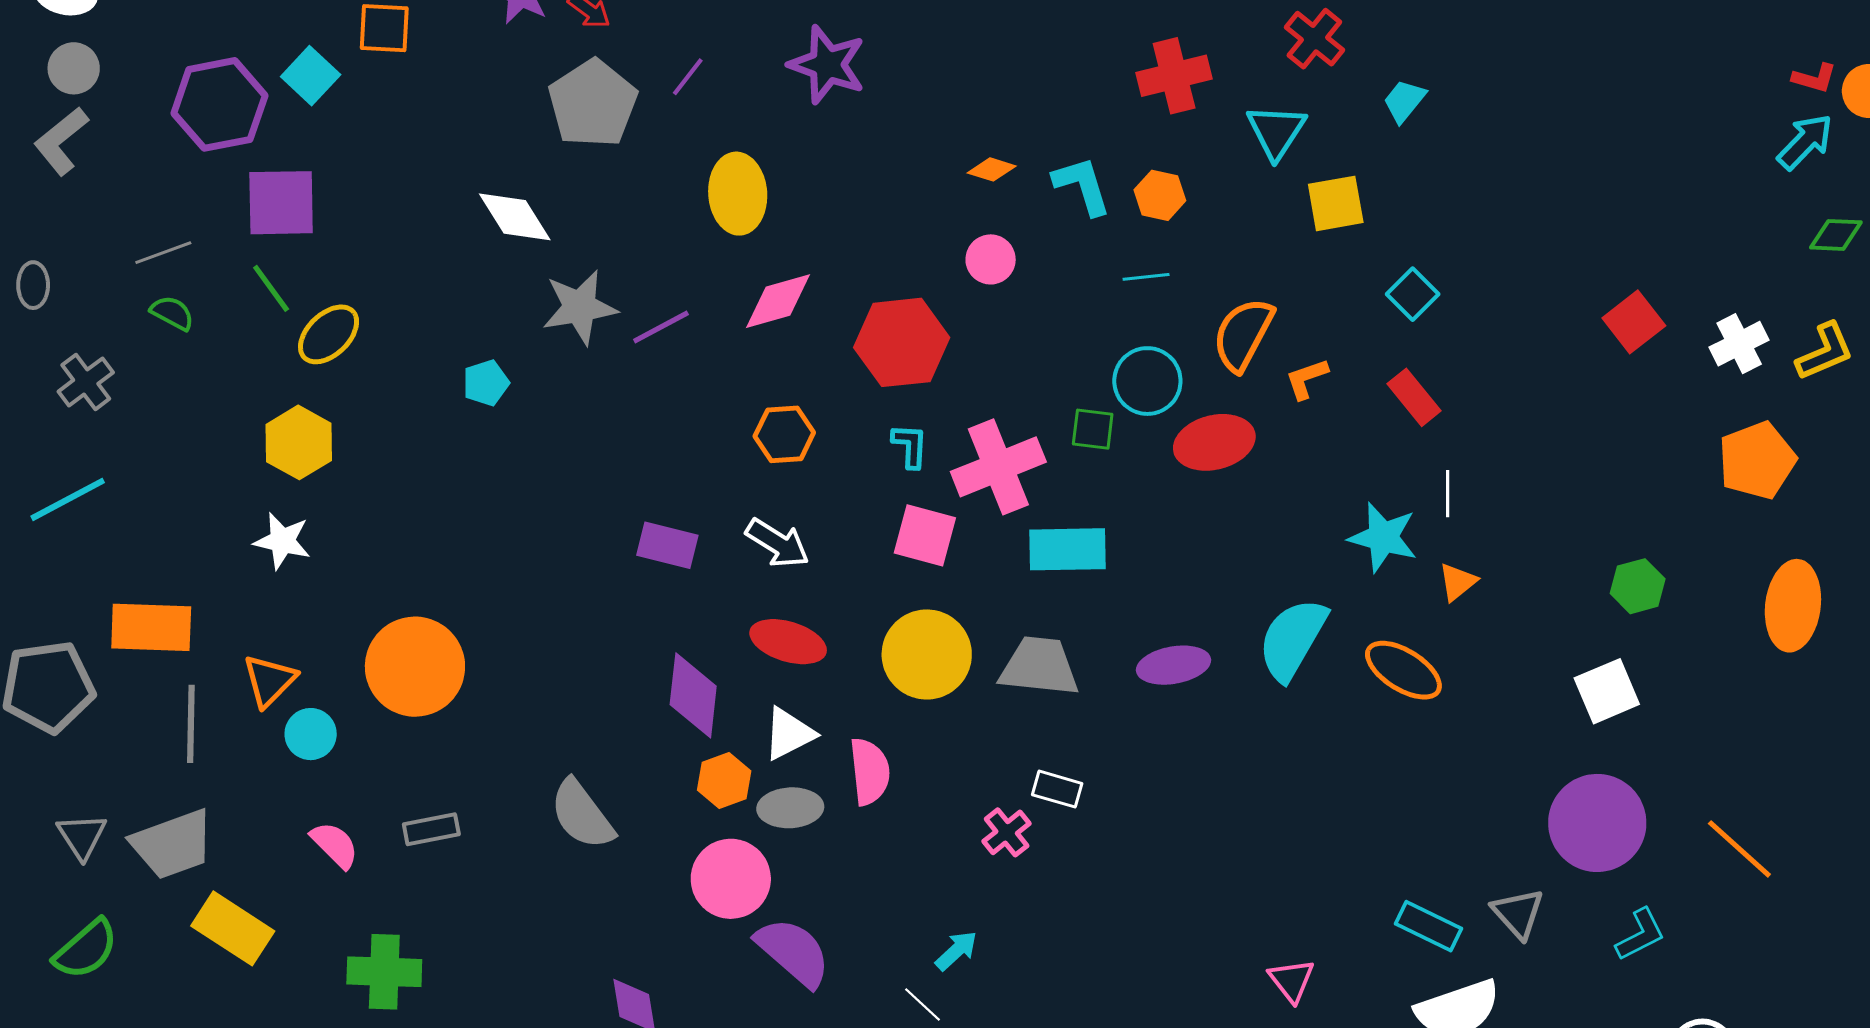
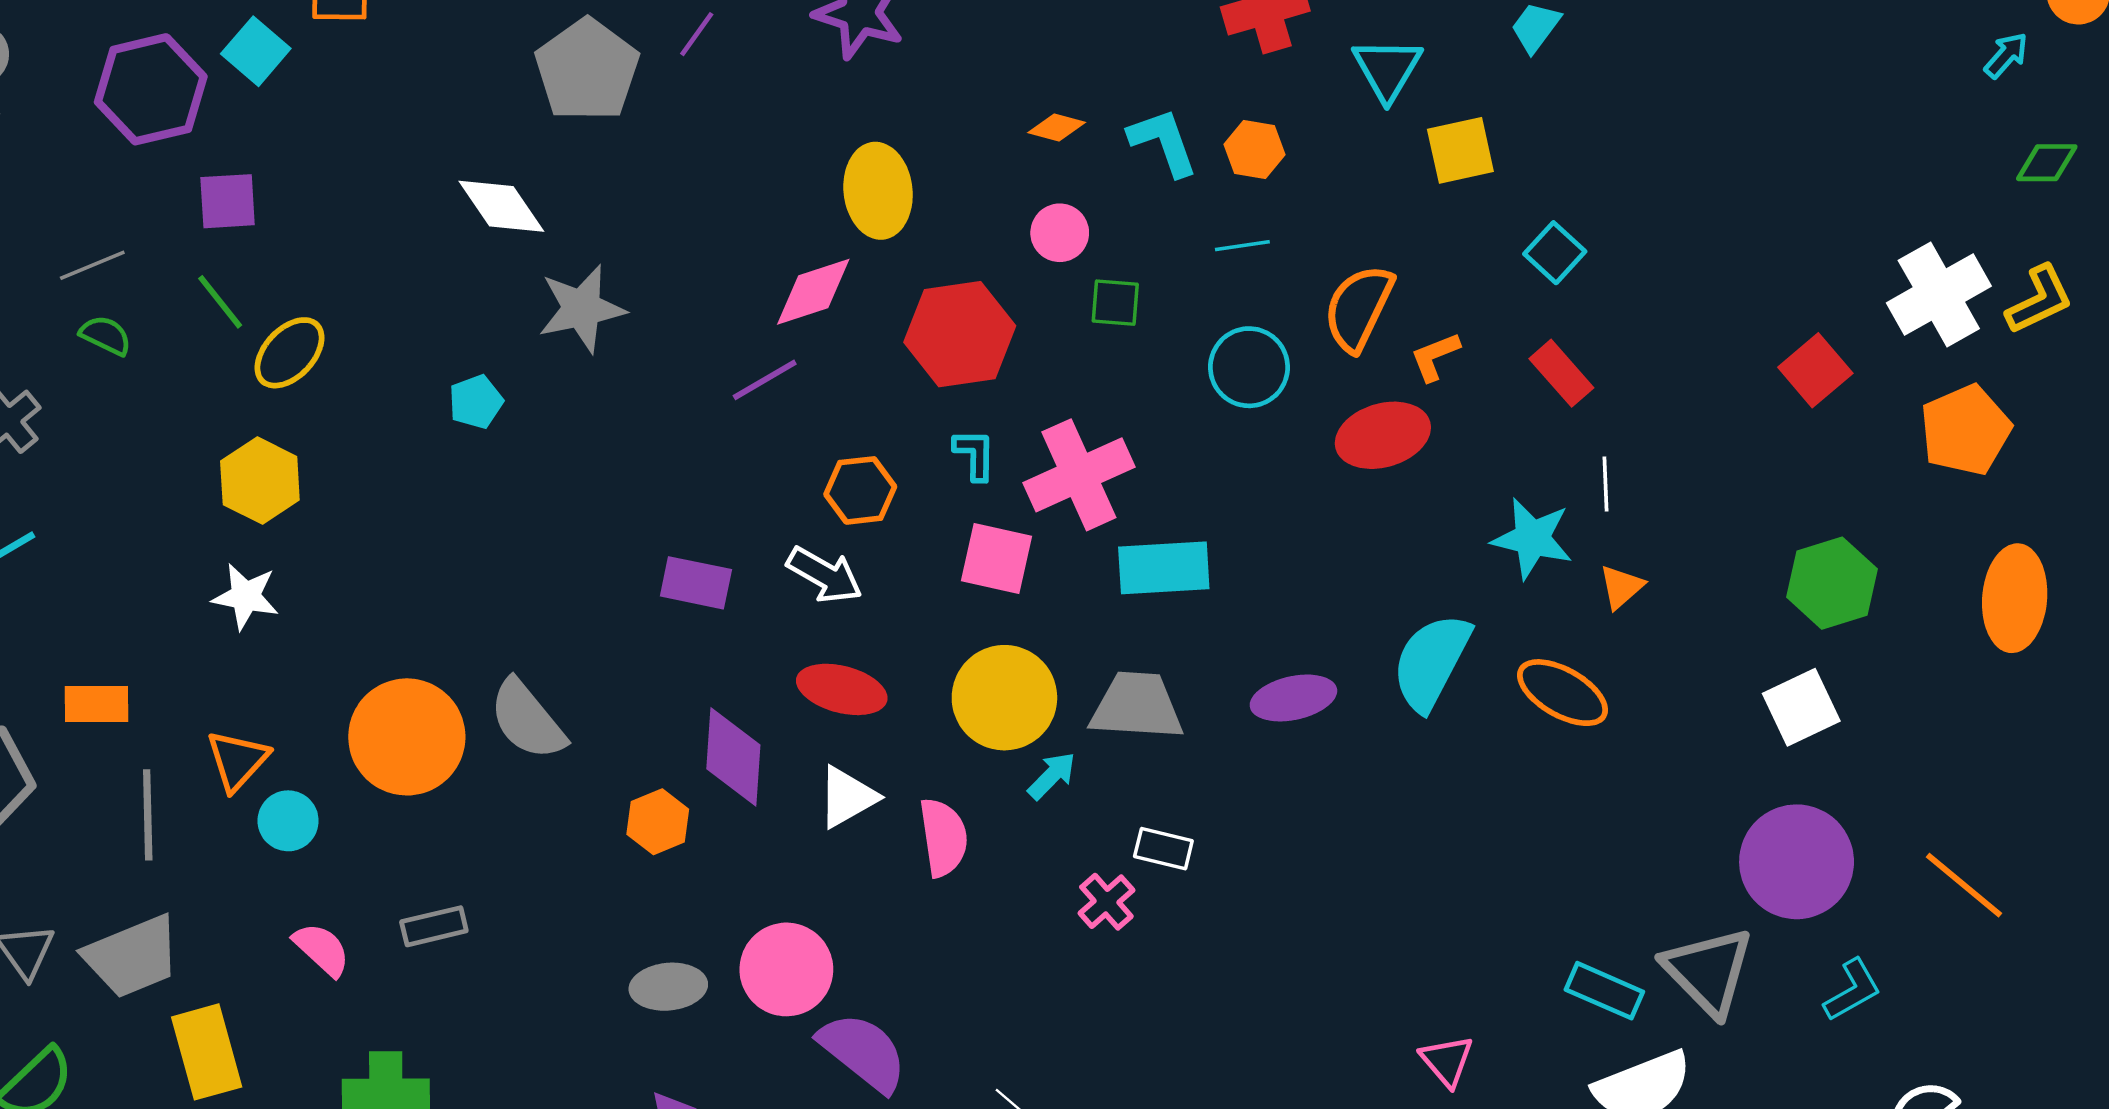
cyan arrow: (1805, 142) -> (2006, 55), size x0.7
yellow ellipse: (738, 194) -> (878, 191), moved
purple square: (281, 203) -> (228, 201), size x0.7
red square: (1634, 322) -> (1815, 370), moved
purple line: (661, 327) -> (765, 380), moved
white cross: (1739, 344) -> (1939, 295), size x1.5
green square: (1093, 429) -> (1115, 303), moved
orange hexagon: (784, 434) -> (860, 490), moved
red ellipse: (1214, 442) -> (1383, 435), moved
green hexagon: (1638, 586) -> (1832, 583), size x1.4
orange rectangle: (151, 627) -> (97, 704), size x0.7
orange hexagon: (724, 780) -> (658, 822), moved
gray ellipse: (790, 808) -> (668, 987), moved
gray semicircle: (582, 815) -> (527, 720), moved
gray triangle: (1518, 913) -> (1708, 971), size x1.5
yellow rectangle: (233, 928) -> (207, 1052), turned 44
cyan arrow: (956, 951) -> (1052, 776), moved

